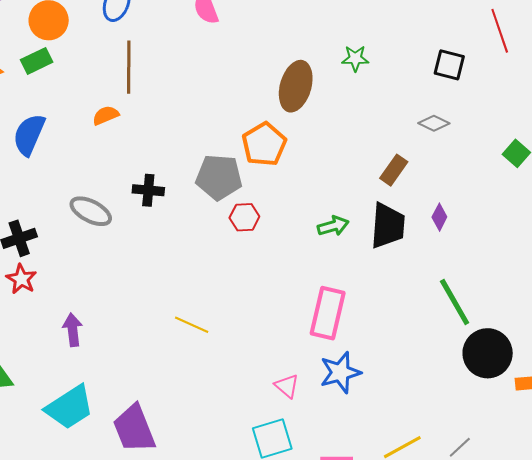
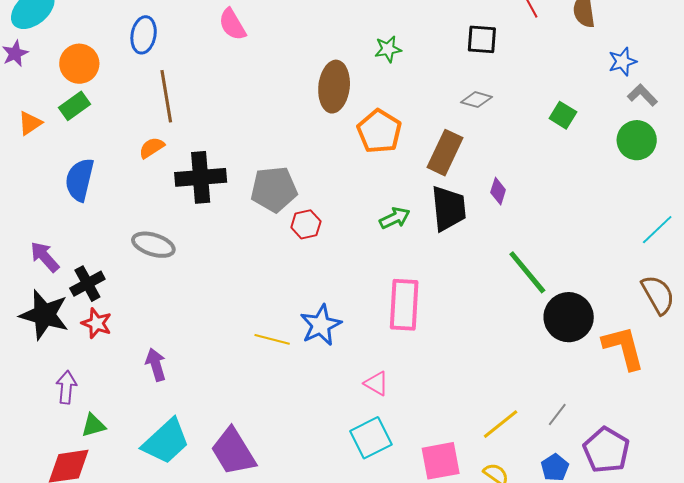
orange pentagon: (264, 144) -> (379, 131), moved
brown rectangle: (394, 170) -> (445, 153), size x1.4
black cross: (148, 190) -> (201, 177), moved, size x1.6
blue star: (340, 372) -> (321, 325), moved

